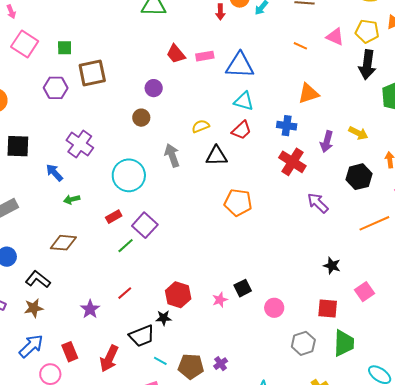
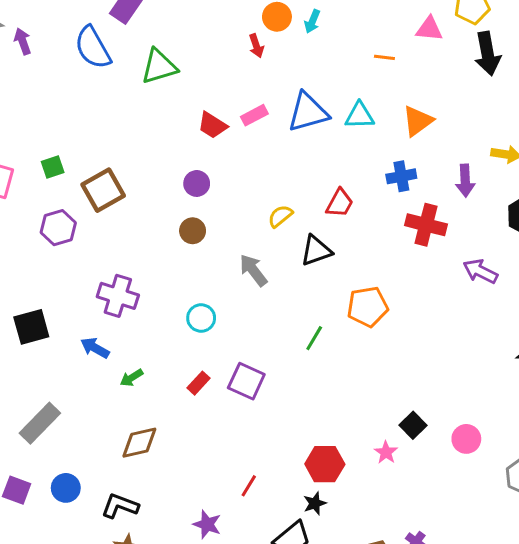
cyan triangle: (244, 101) -> (360, 116), moved
cyan circle: (129, 175) -> (201, 318), size x0.6
green line: (126, 246) -> (314, 338), moved

